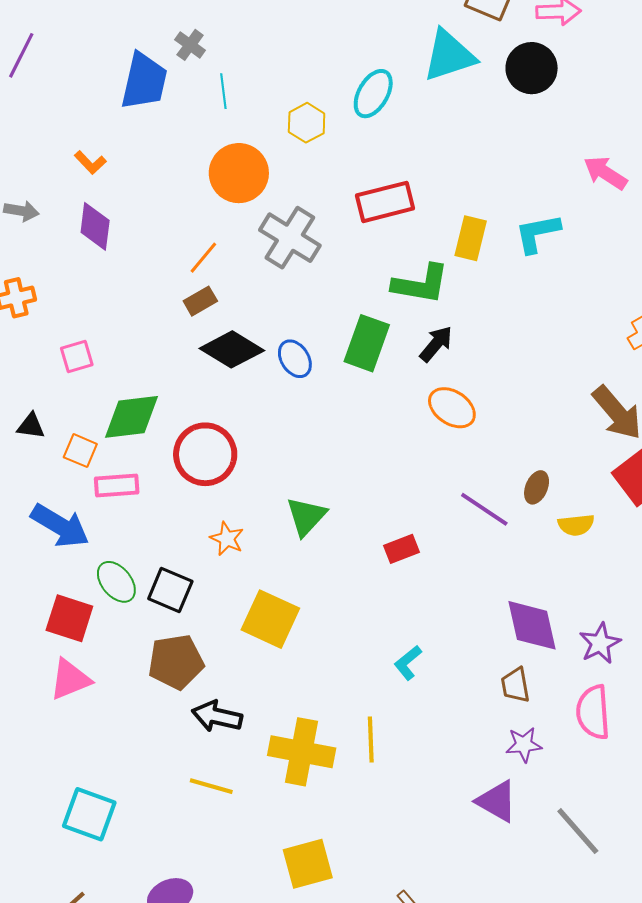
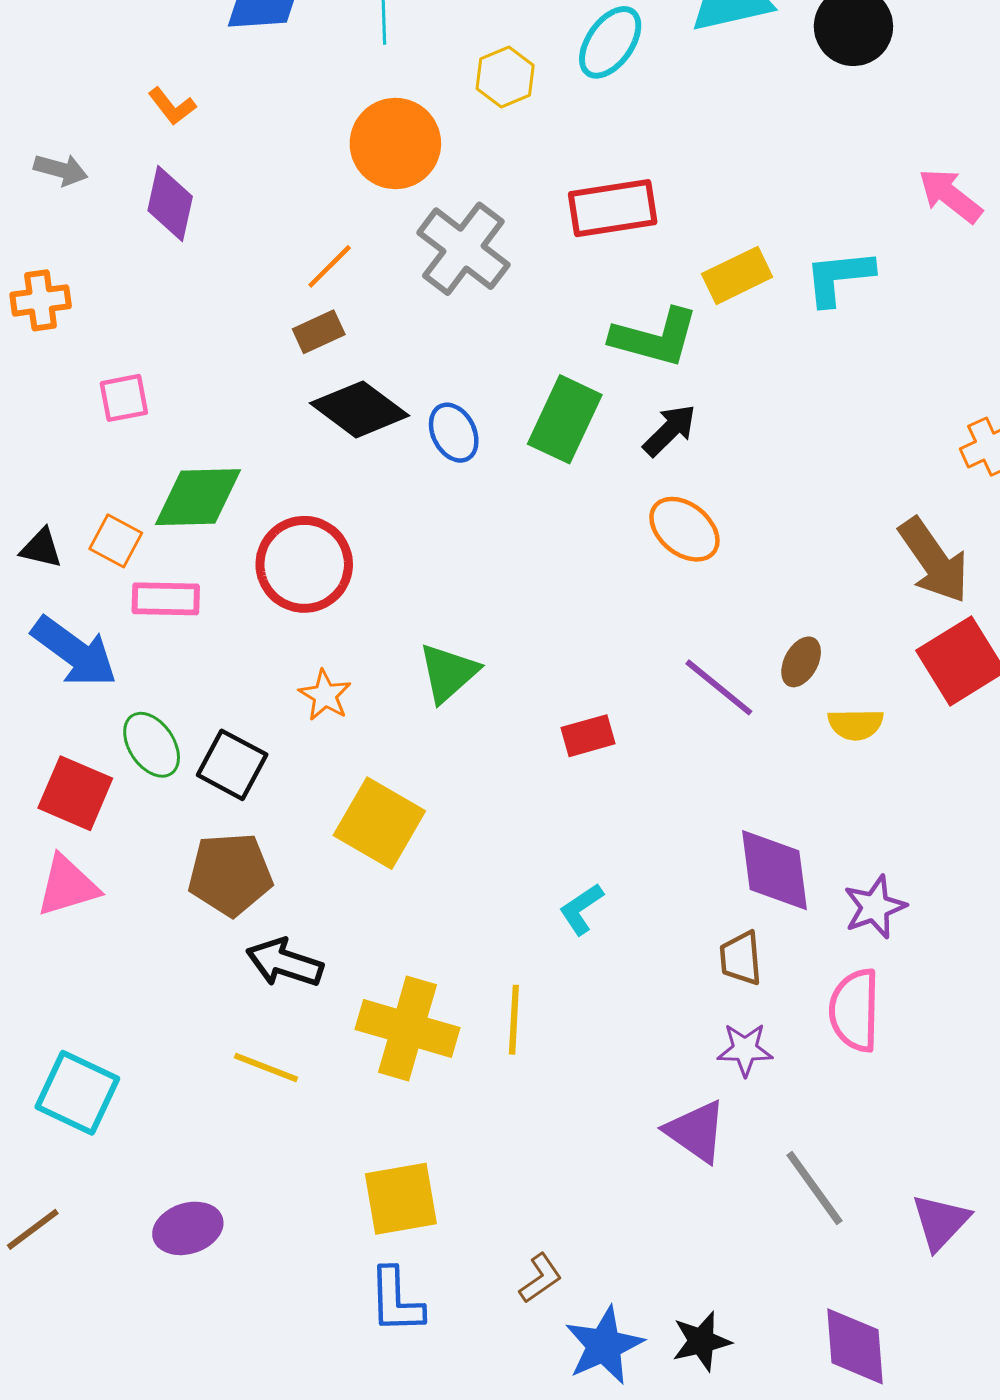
yellow rectangle: (471, 238) -> (737, 275), turned 45
black triangle: (31, 426) -> (41, 548), moved

